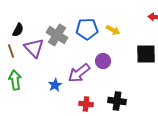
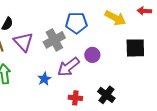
yellow arrow: (113, 30) -> (115, 18), moved, size x1.5
gray cross: (57, 35) -> (54, 40), moved, turned 30
black cross: (117, 101) -> (106, 95), turned 30

